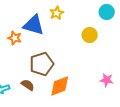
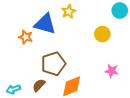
pink star: (107, 80) -> (112, 71), moved
brown semicircle: (28, 85) -> (39, 85), turned -80

